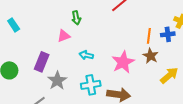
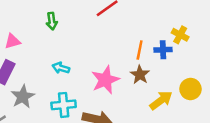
pink triangle: (64, 36) -> (12, 41), moved

